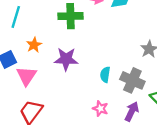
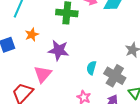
pink triangle: (26, 76) -> (43, 74), moved

